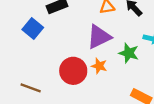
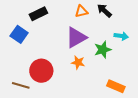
green star: (129, 53) -> (103, 50), turned -30
red circle: (73, 71) -> (41, 71), moved

